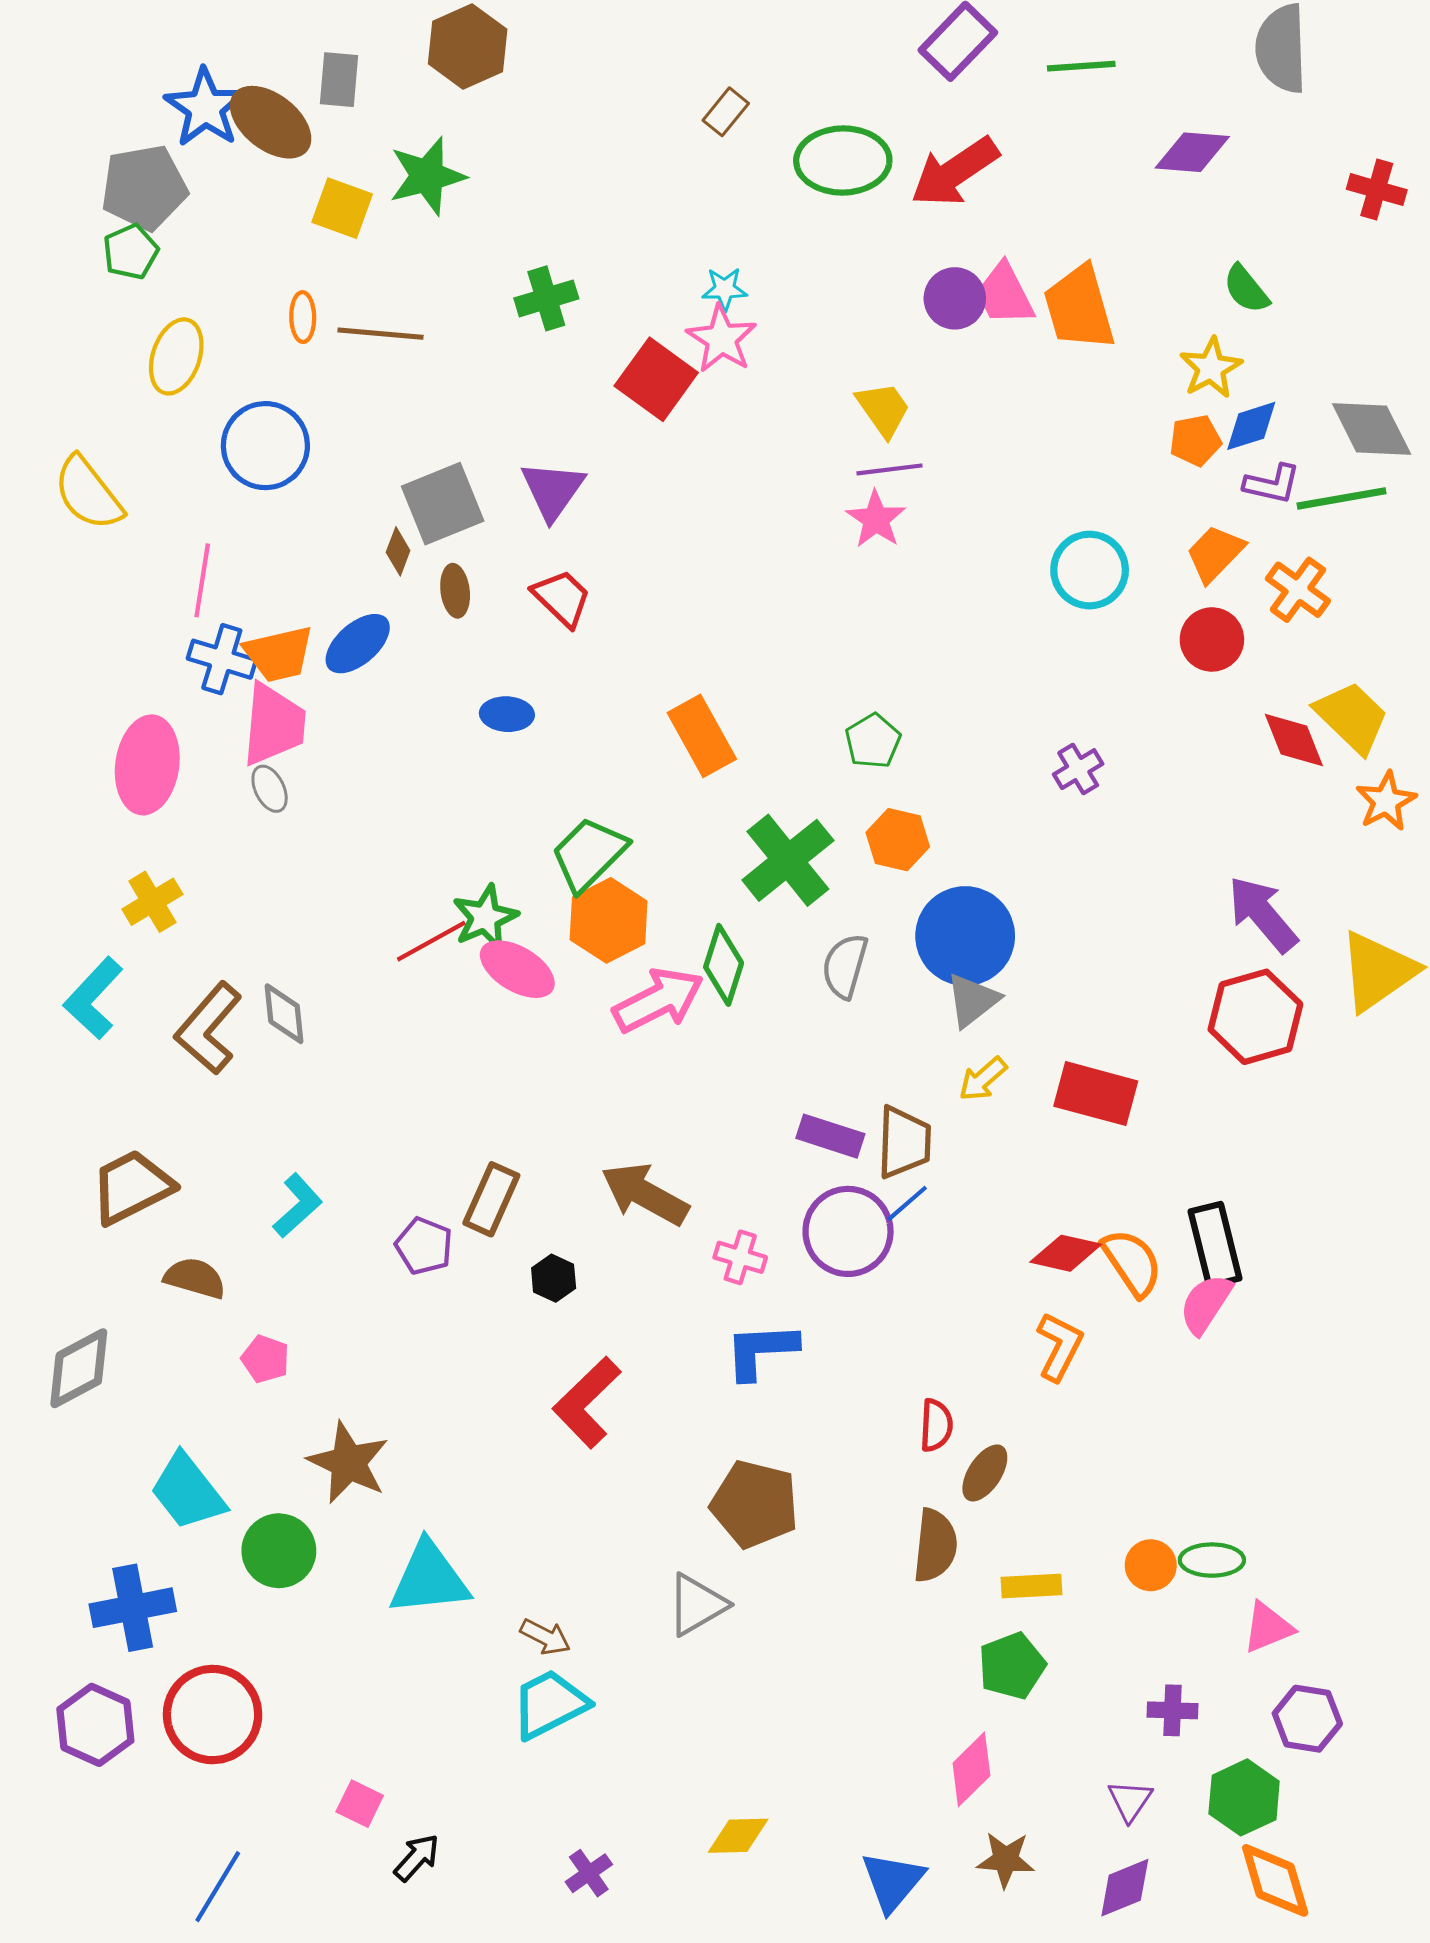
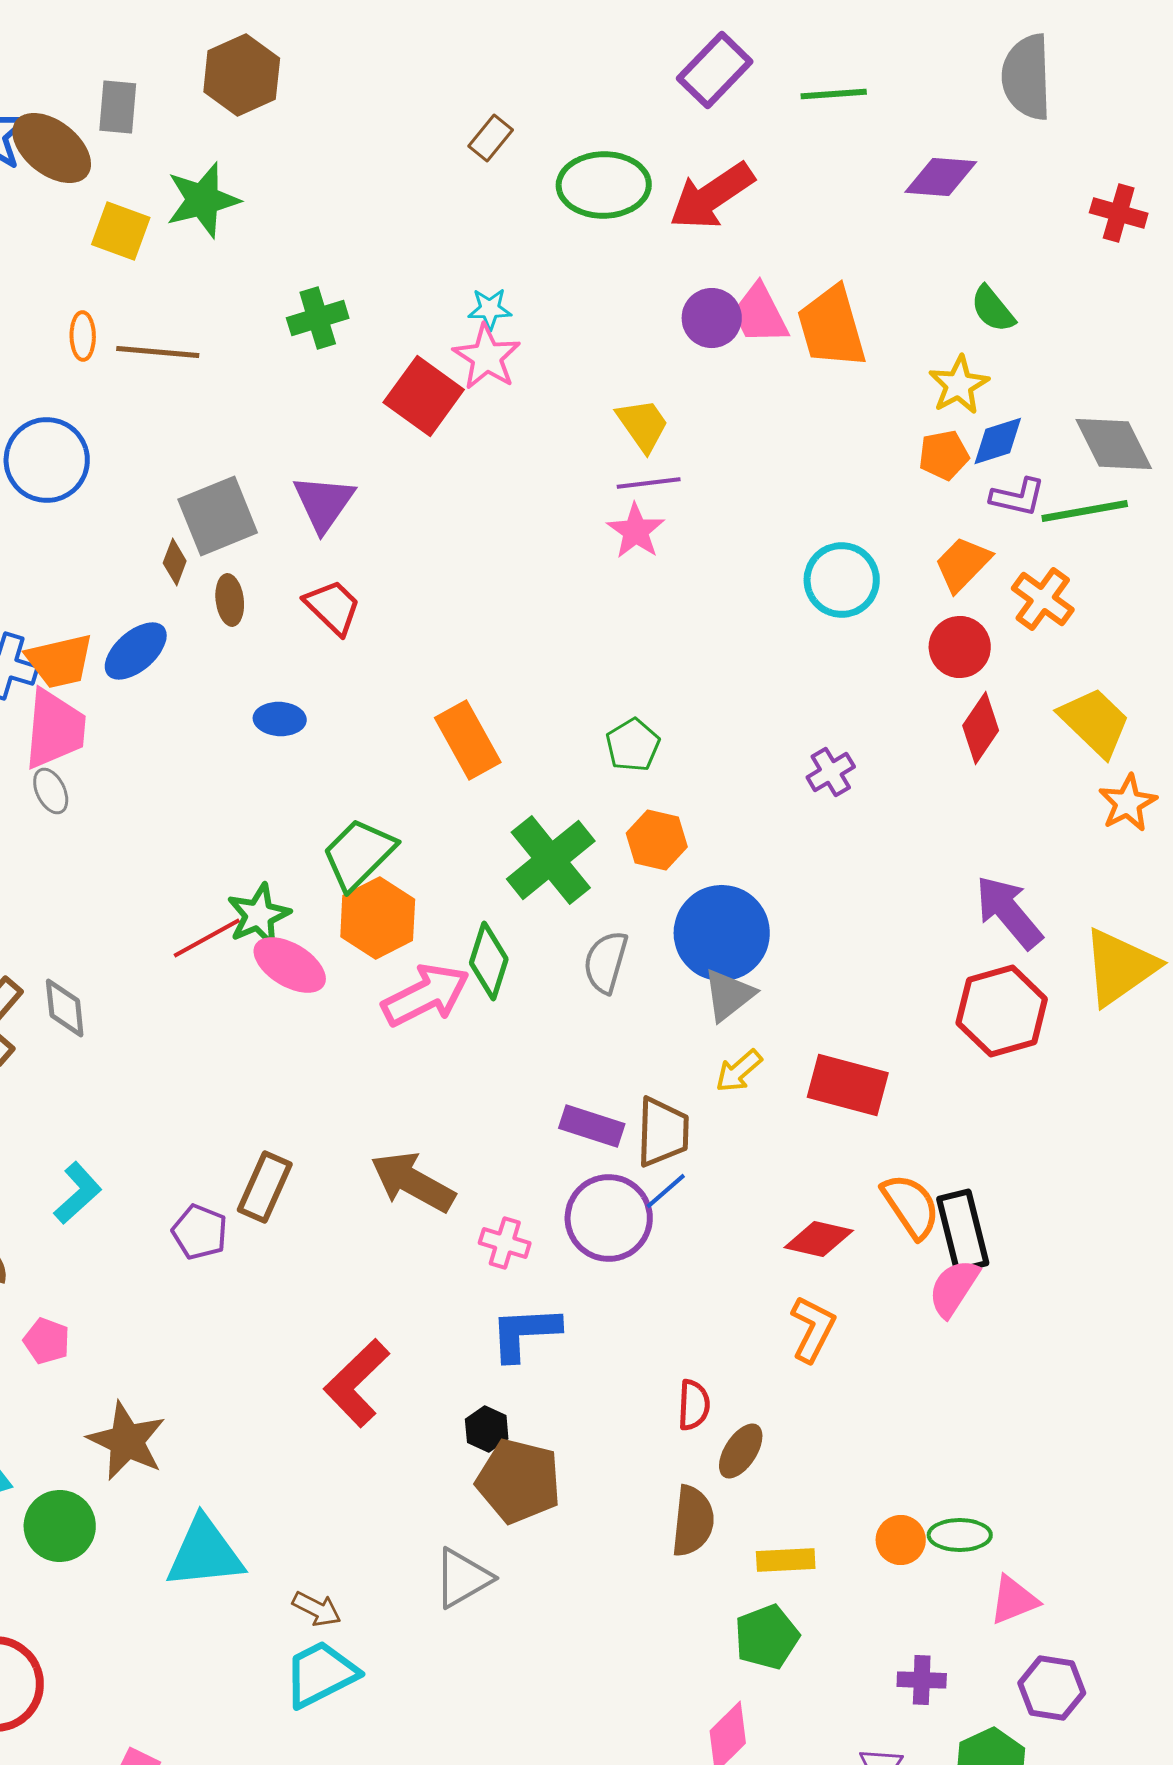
red diamond: (1294, 740) -> (981, 728), moved, turned 56
orange semicircle: (1132, 1263) -> (911, 1206), moved
black hexagon: (554, 1278) -> (487, 1429), moved

